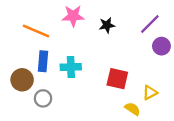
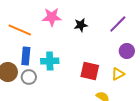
purple circle: (161, 46) -> (127, 51), moved
yellow triangle: (150, 93) -> (118, 74), moved
gray circle: (43, 98) -> (29, 77), moved

